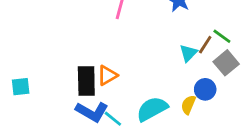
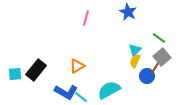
brown line: (205, 45) -> (155, 68), moved
black rectangle: (86, 81) -> (36, 70), moved, turned 40
yellow semicircle: (188, 105) -> (135, 61), moved

